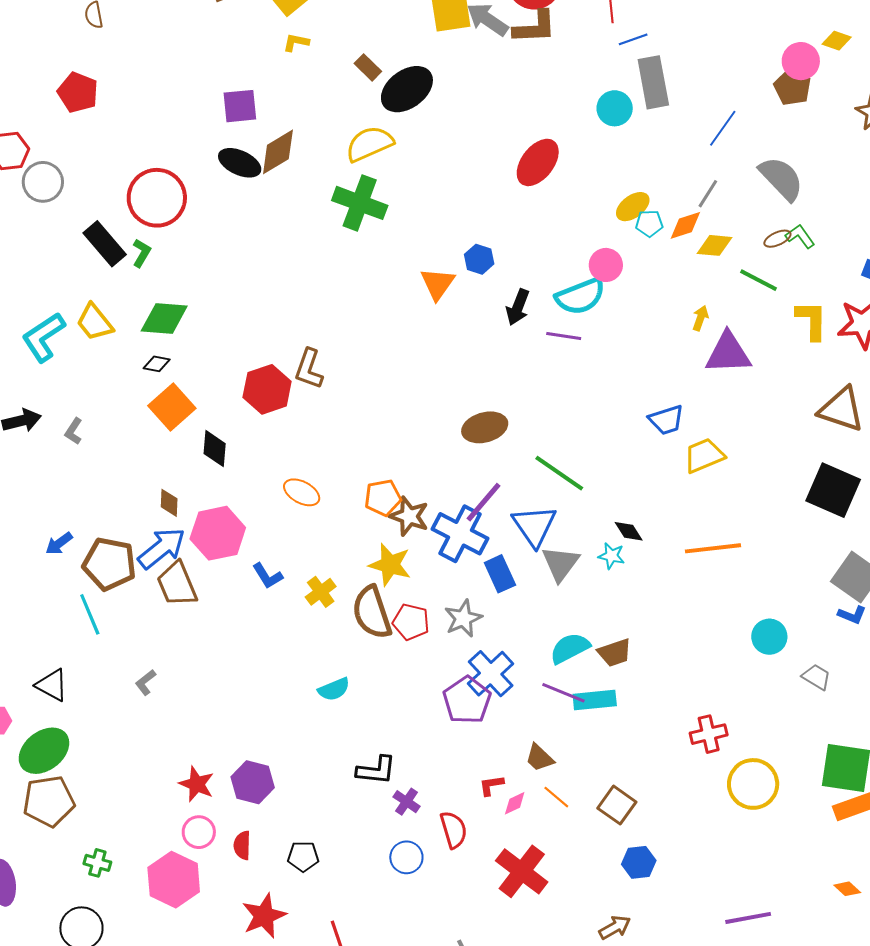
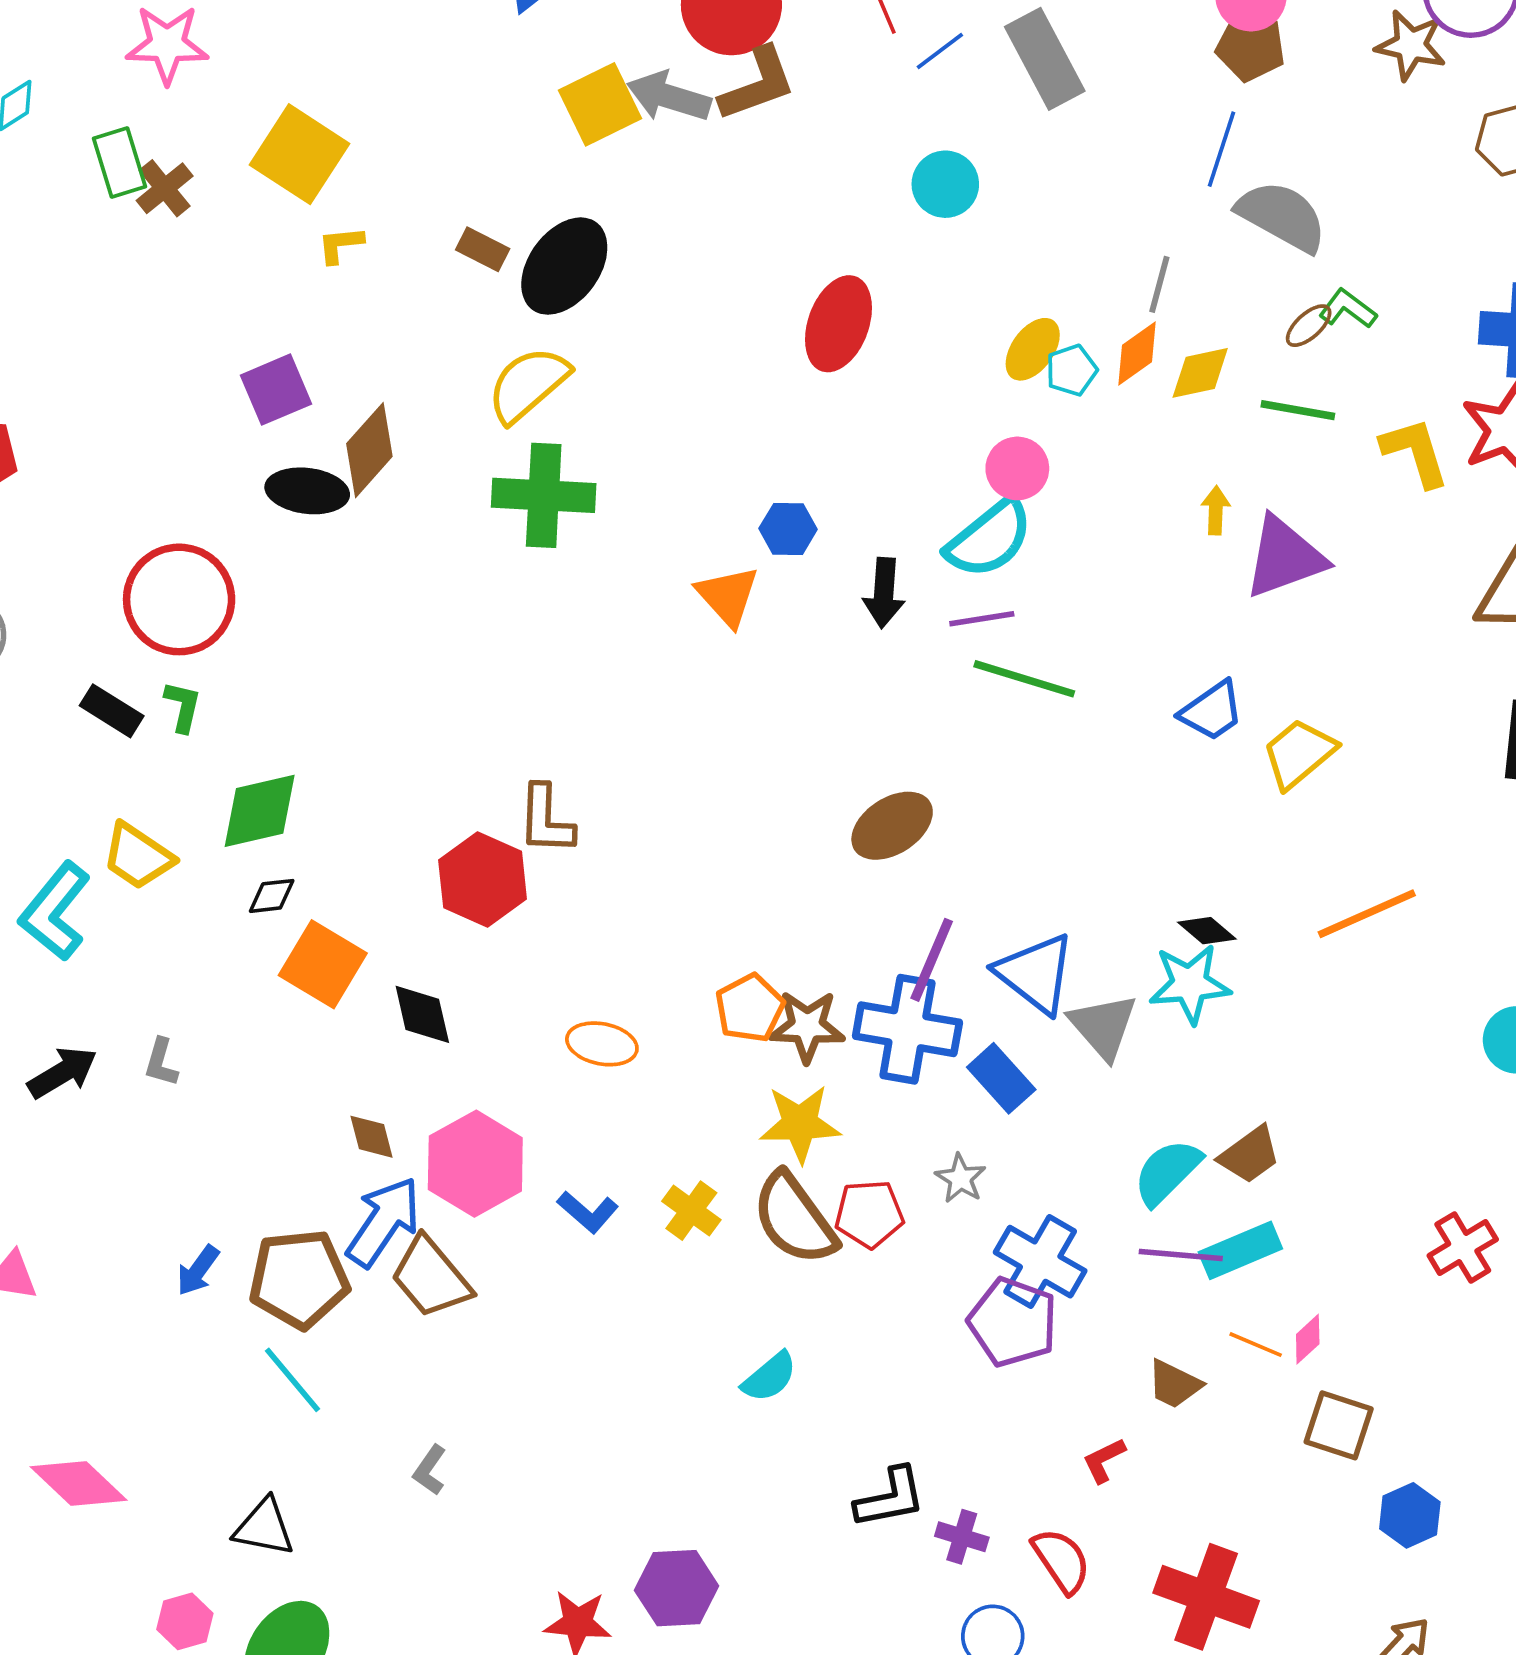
gray rectangle: (653, 82) -> (1045, 59), moved
blue line: (723, 128) -> (1222, 149), moved
black rectangle: (105, 244) -> (112, 711), size x0.7
green line: (559, 473) -> (1024, 679), moved
cyan star: (611, 556) -> (1190, 984), size x1.6
gray star: (463, 618) -> (960, 1178), size x0.7
orange line: (556, 797) -> (1256, 1345), moved
pink diamond: (515, 803) -> (1308, 1339), moved

